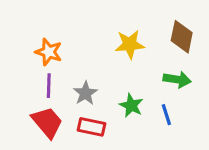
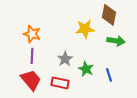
brown diamond: (182, 37) -> (109, 15), moved
green arrow: (177, 79) -> (116, 41), moved
gray star: (85, 93) -> (65, 59), moved

